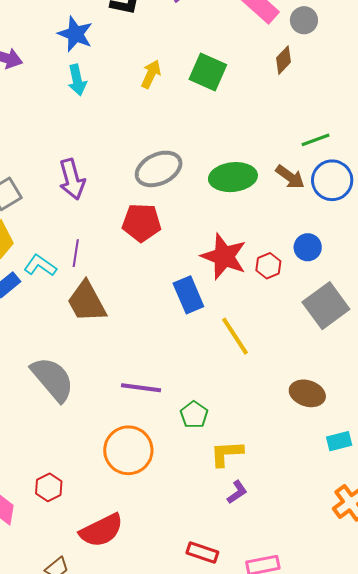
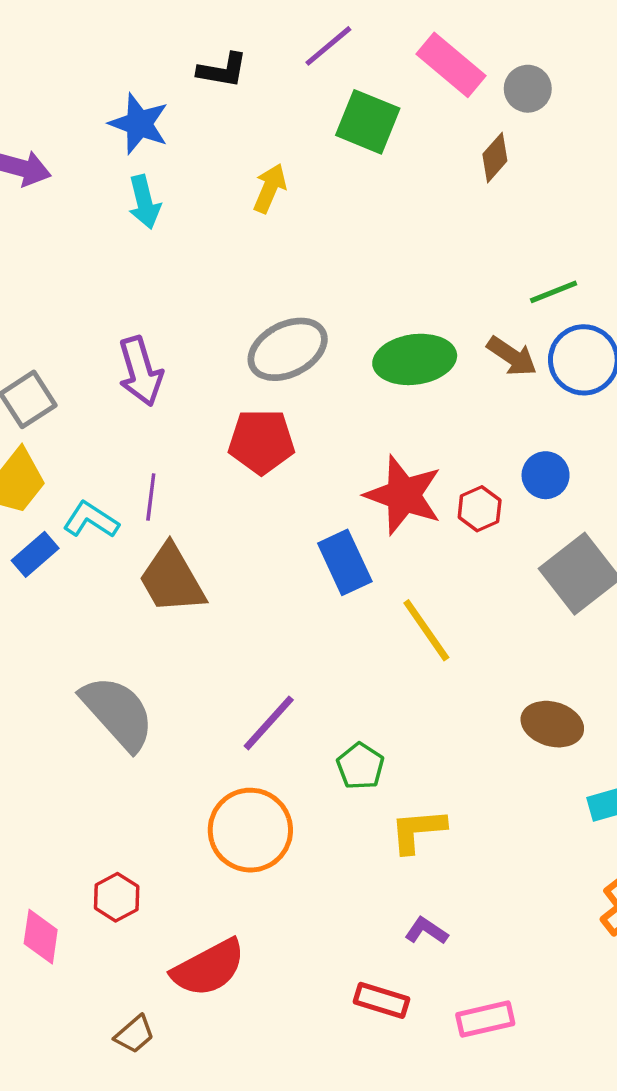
green square: (208, 72) -> (368, 122), moved
purple line: (141, 388) -> (269, 723), turned -54
purple L-shape: (237, 492) -> (426, 931), moved, turned -110

